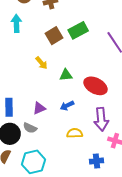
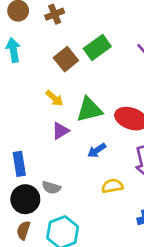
green triangle: (66, 75) -> (89, 110), size x1.5
purple triangle: (39, 108) -> (61, 131), moved

